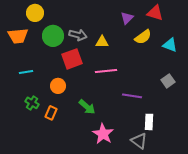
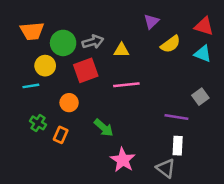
yellow circle: (35, 13) -> (45, 66), moved
red triangle: (155, 13) -> (204, 26), moved
gray arrow: (78, 35) -> (93, 42), turned -30
orange trapezoid: (18, 36) -> (32, 31), moved
purple line: (132, 96) -> (176, 117), moved

